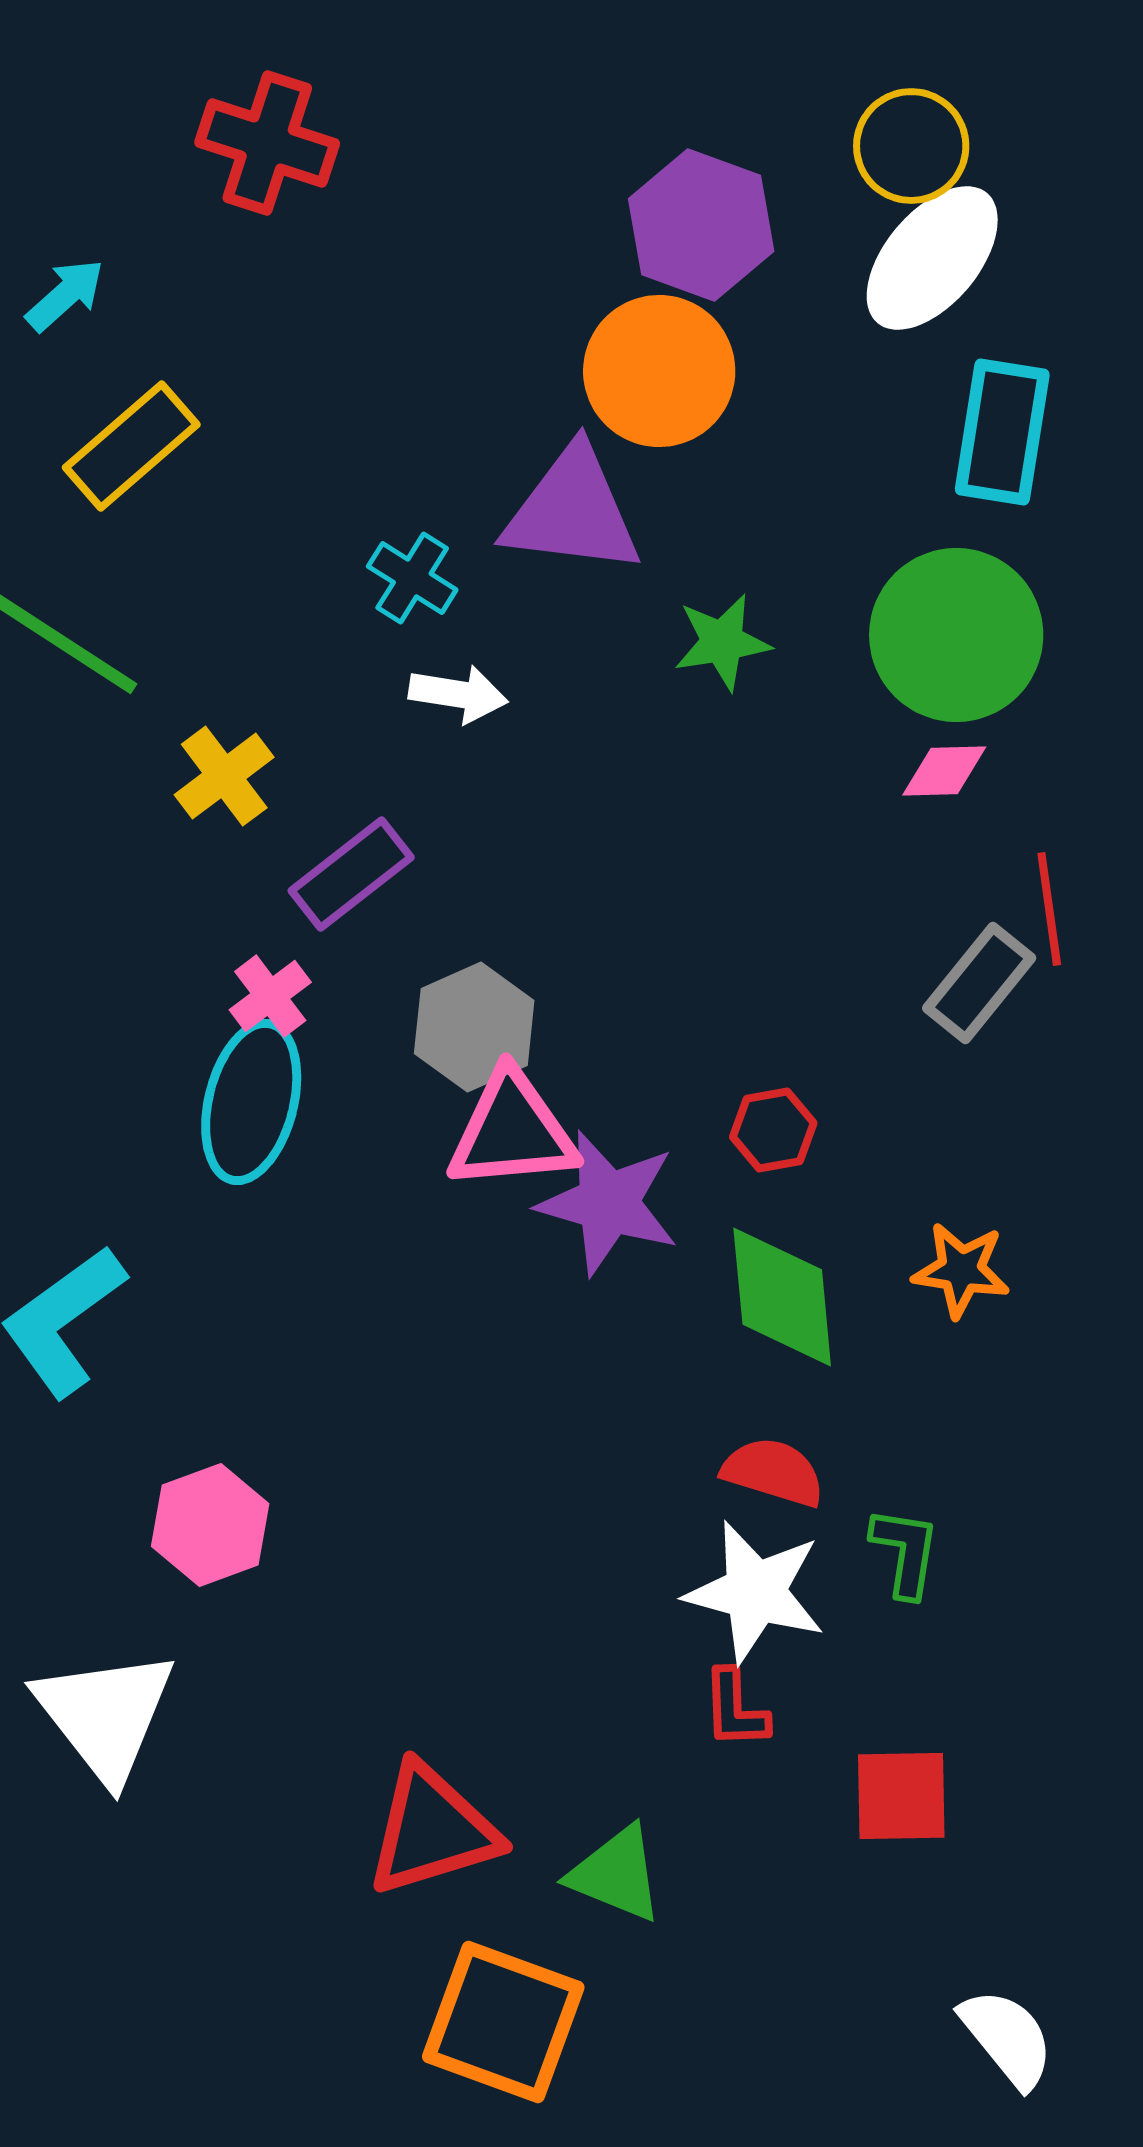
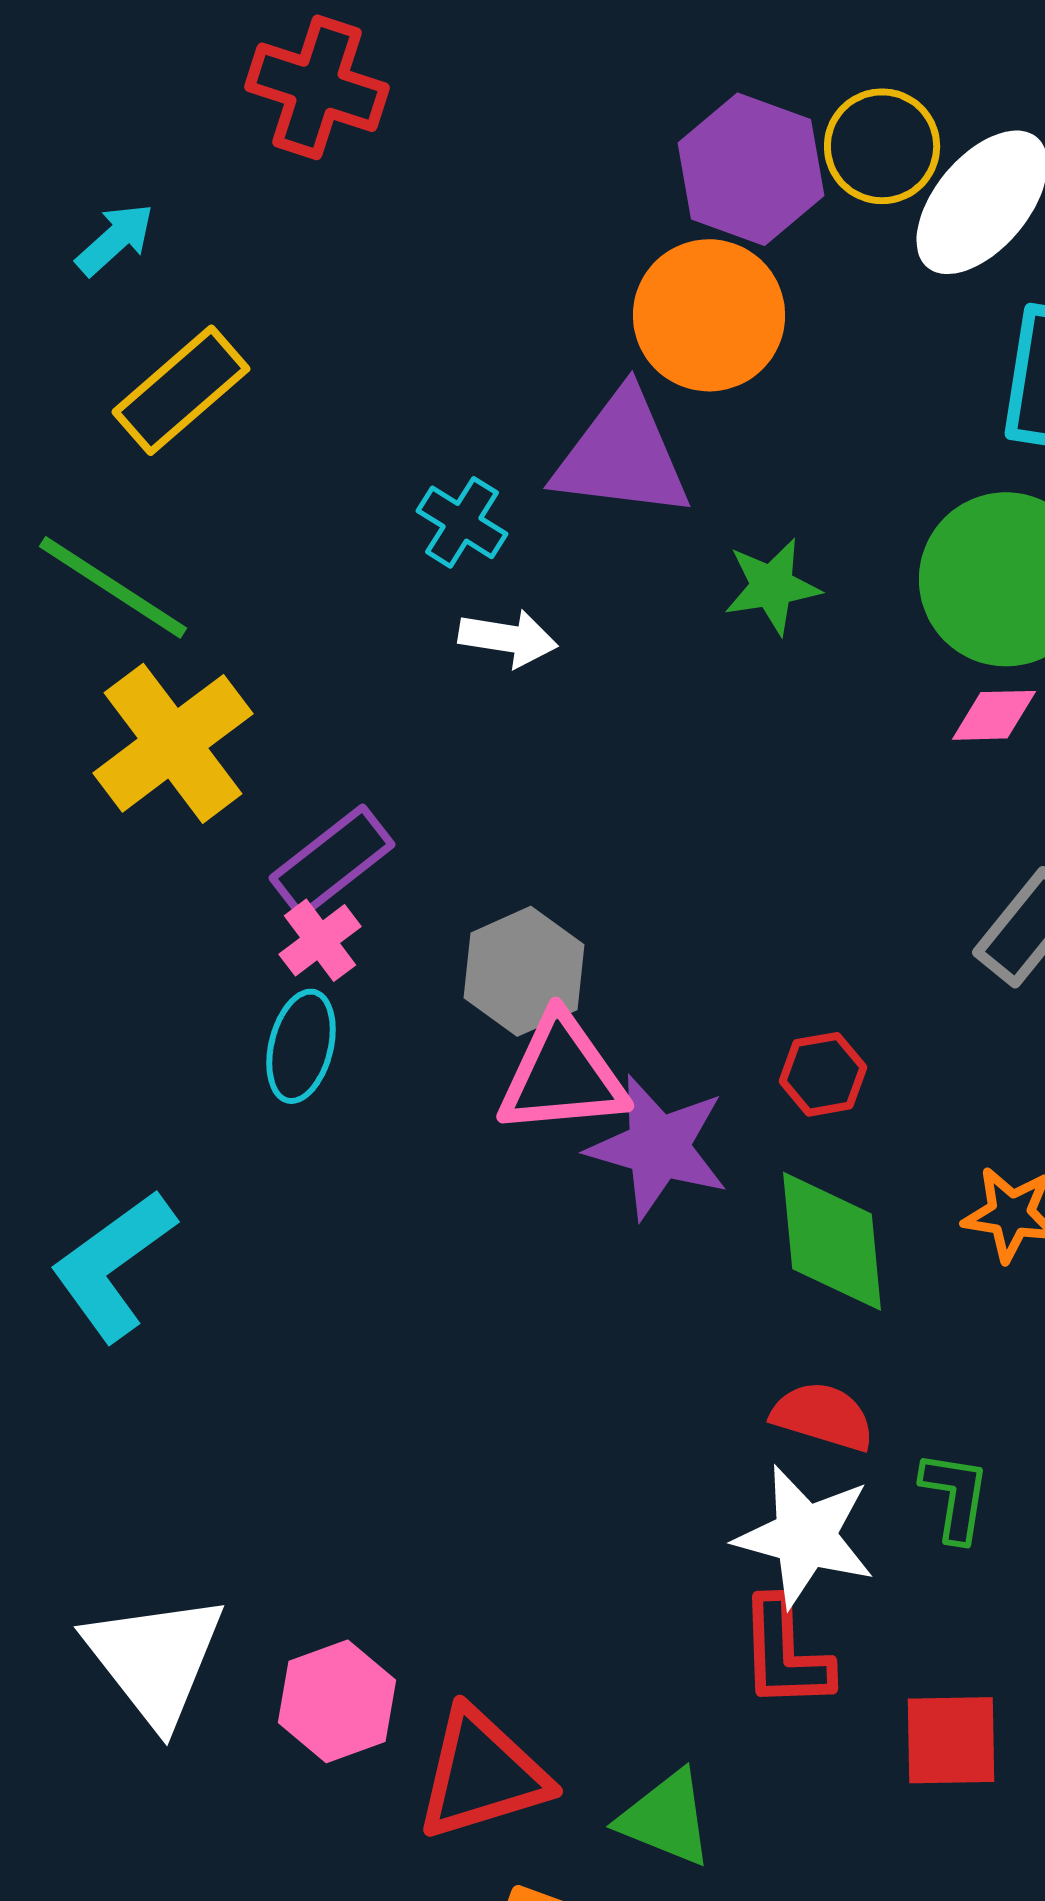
yellow circle: (911, 146) -> (882, 146), moved
yellow cross: (224, 776) -> (173, 743), moved, size x1.6
purple rectangle: (351, 874) -> (332, 861), moved
cyan ellipse: (251, 1102) -> (301, 1046), size x0.7
pink hexagon: (210, 1525) -> (337, 1701), moved
red L-shape: (735, 1709) -> (785, 1653), size x1.4

